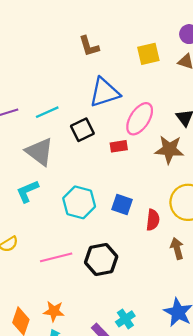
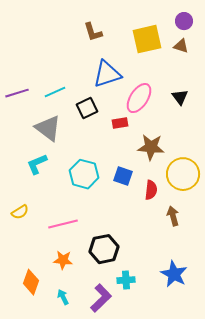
yellow square: (148, 54) -> (147, 39), size x1.4
brown star: (169, 150) -> (151, 147), moved
black hexagon: (101, 260) -> (104, 249), moved
orange star: (54, 311) -> (63, 260), moved
cyan cross: (125, 319) -> (126, 280), turned 30

